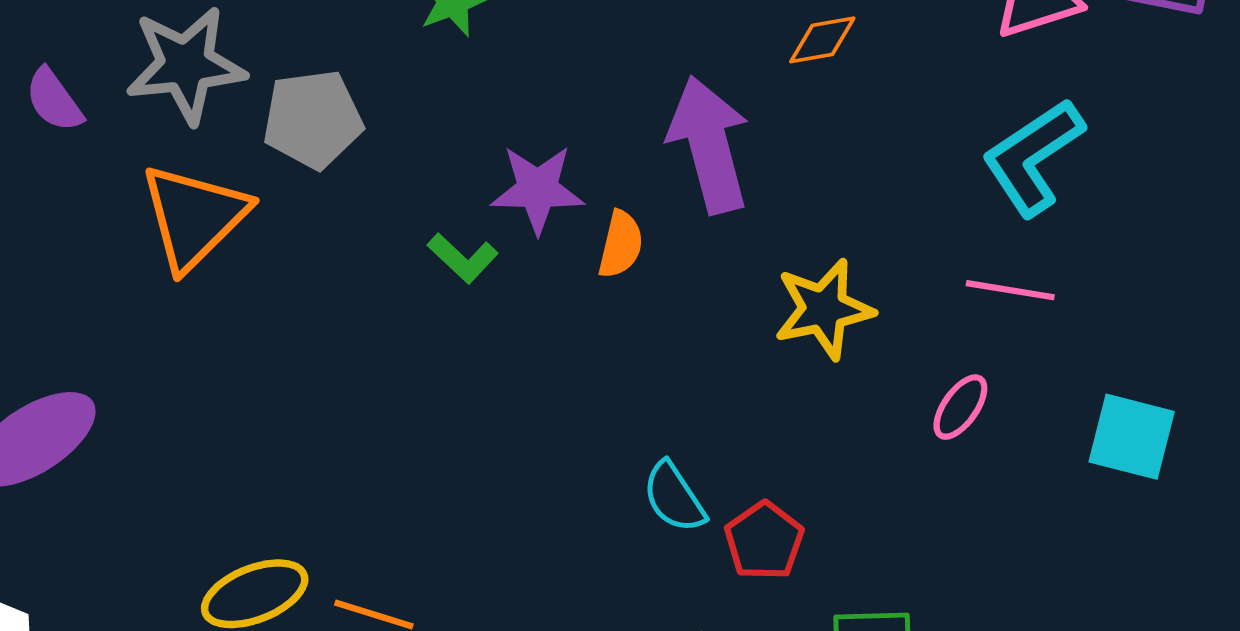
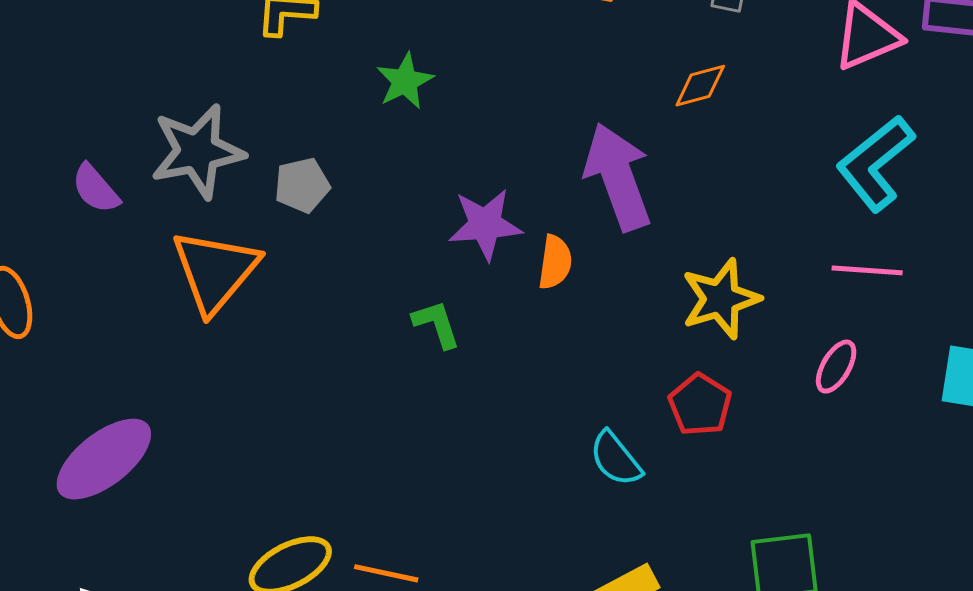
gray pentagon: (313, 119) -> (302, 185), size x0.7
green L-shape: (463, 258) -> (436, 324), moved, turned -146
red pentagon: (764, 541) -> (700, 405), moved

